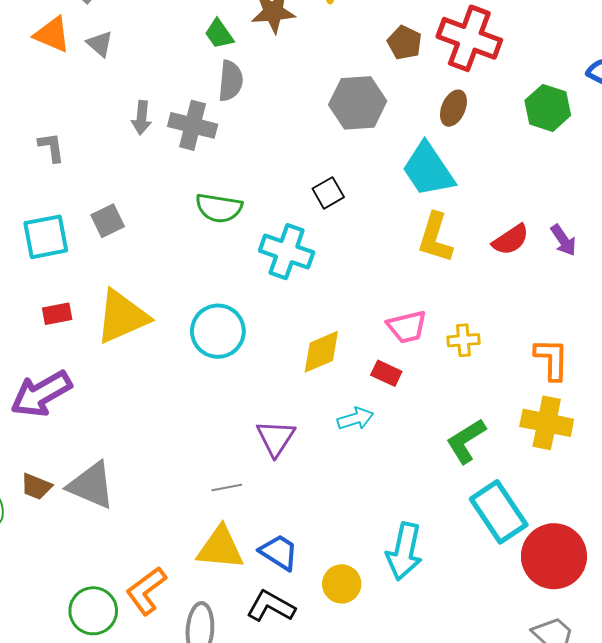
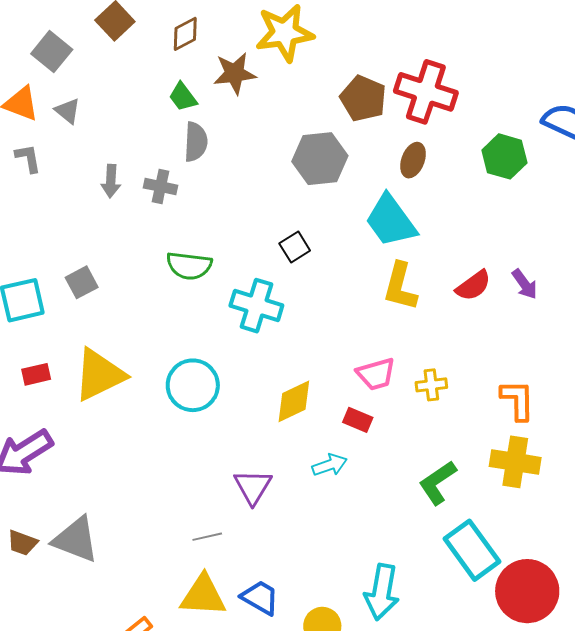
brown pentagon: (405, 43) -> (363, 98), size x1.4
gray cross: (193, 125) -> (161, 187), size x0.7
gray L-shape: (51, 147) -> (28, 158), moved

